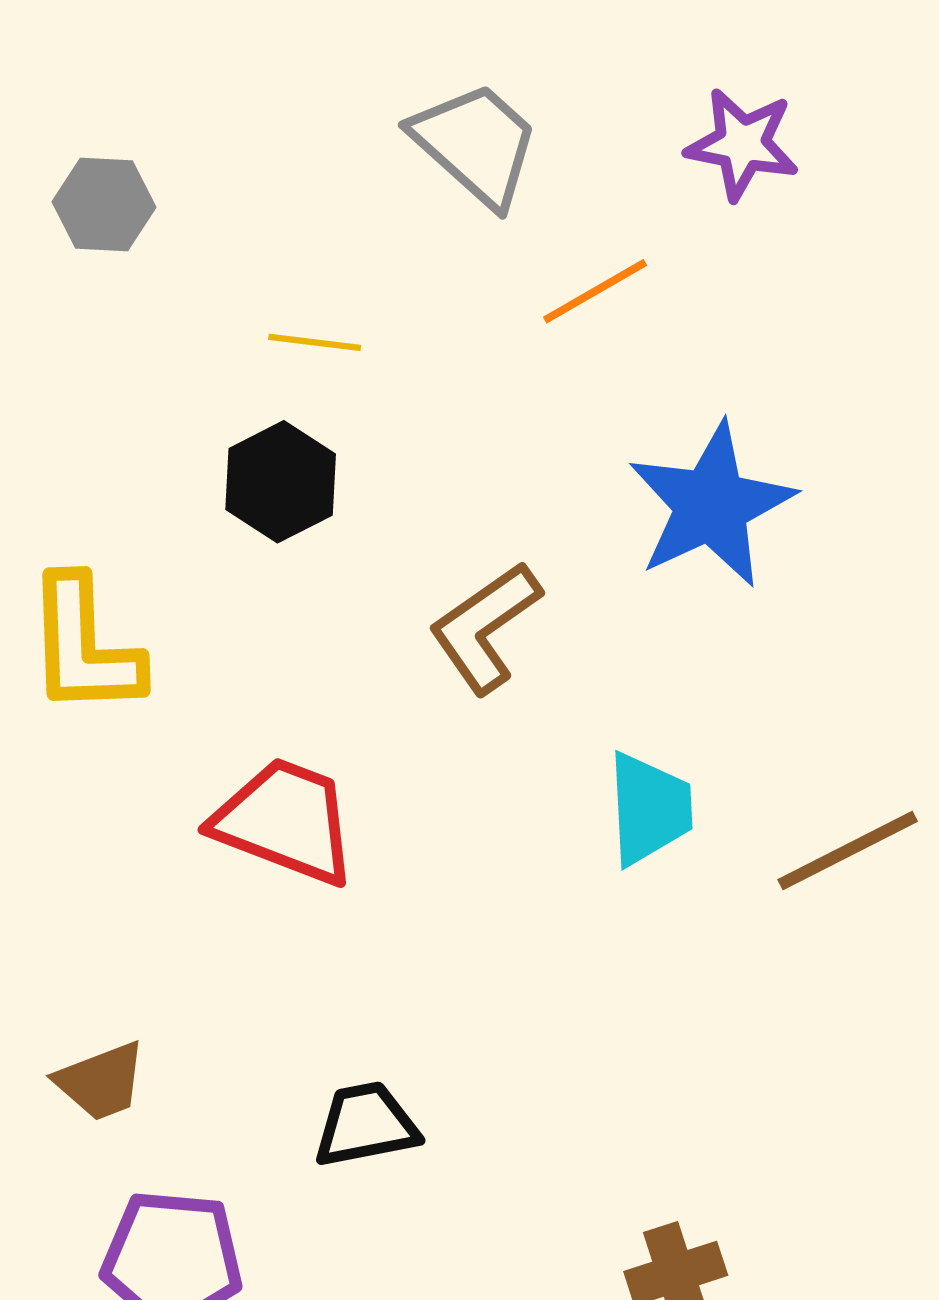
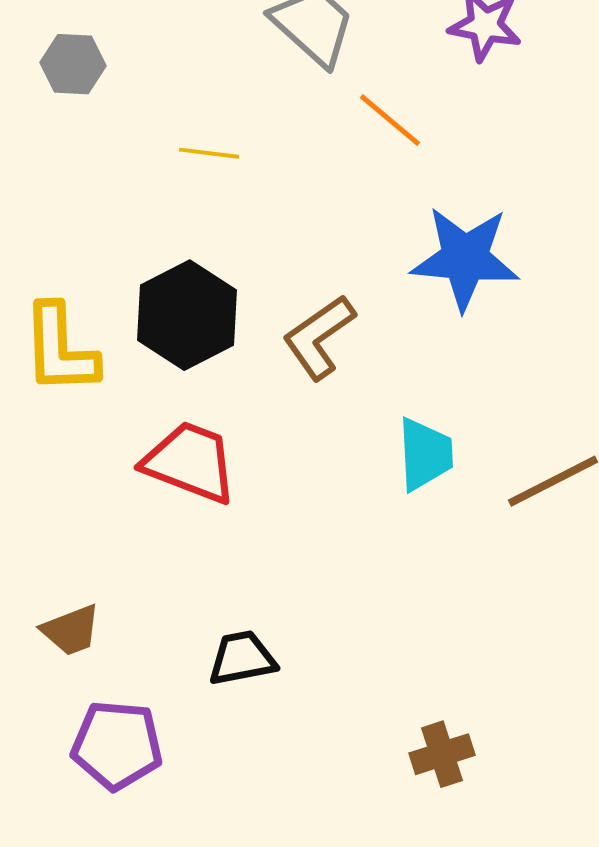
orange line: (595, 291) -> (390, 120), turned 70
black hexagon: (281, 482) -> (187, 315), moved, size x1.4
blue star: (711, 505) -> (465, 258), turned 30

